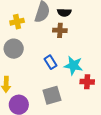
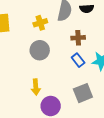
brown cross: (60, 30) -> (78, 38), moved

